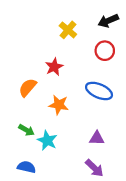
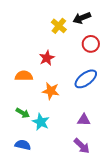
black arrow: (108, 21) -> (82, 18), moved
orange semicircle: (28, 88) -> (24, 76), turned 48
blue ellipse: (99, 91) -> (86, 79), turned -60

